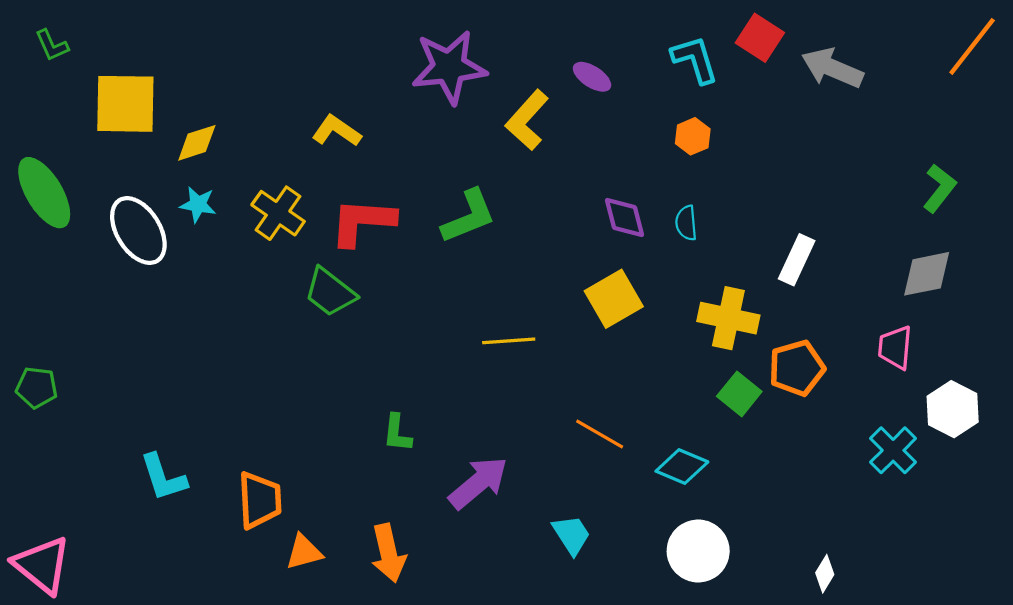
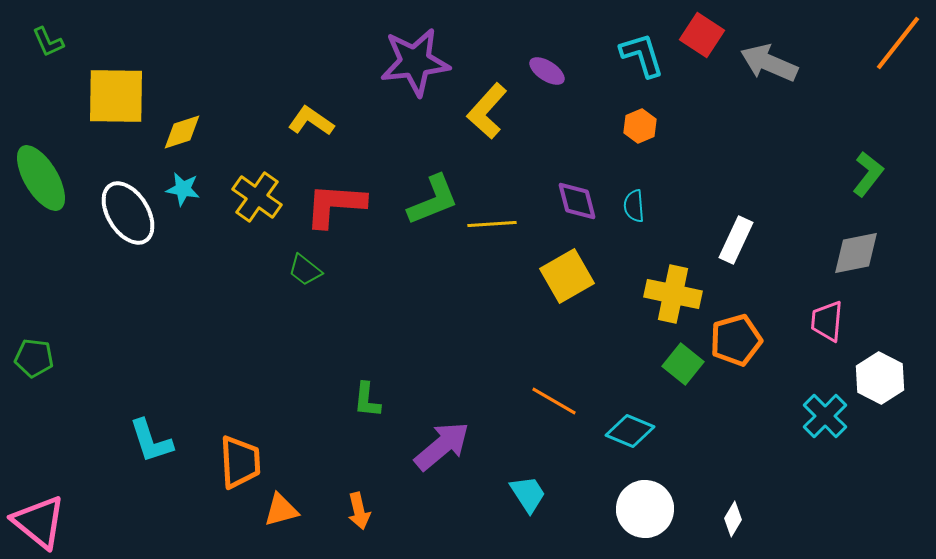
green trapezoid: (330, 292) -> (305, 270), size x0.7
yellow line: (509, 341) -> (492, 224), moved
orange arrow: (388, 553) -> (359, 511), size x0.7
white diamond: (825, 574) -> (733, 519), moved

